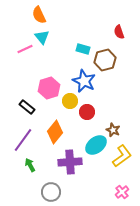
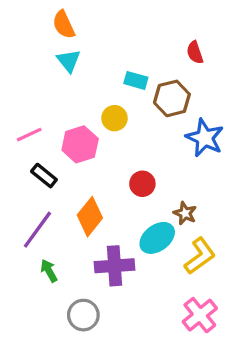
pink line: (25, 49) -> (29, 135), moved
blue star: (84, 81) -> (205, 138), moved
yellow circle: (70, 101) -> (114, 118), moved
pink cross: (122, 192) -> (200, 315), size x1.5

